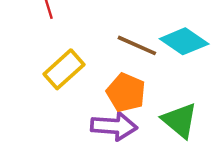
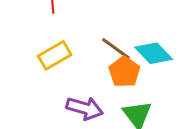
orange pentagon: (126, 93) -> (124, 72), moved

